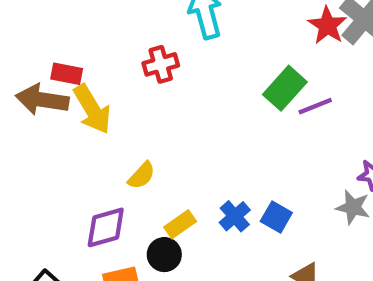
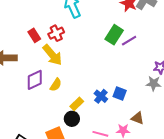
red rectangle: (67, 74) -> (34, 35), moved, turned 56
yellow arrow: (92, 109) -> (52, 55), moved
purple diamond: (106, 227) -> (35, 80), moved

